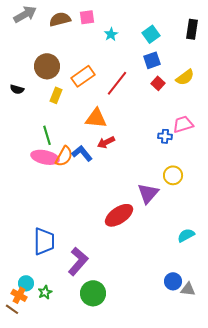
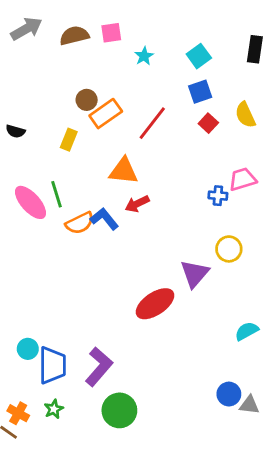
brown circle: (47, 66) -> (87, 100), moved, size x0.6
yellow semicircle: (185, 77) -> (245, 115), turned 102
orange semicircle: (64, 156) -> (80, 223), turned 35
pink ellipse: (45, 157) -> (30, 202), moved, turned 36
blue trapezoid: (44, 241) -> (52, 365), moved
cyan circle: (26, 283) -> (28, 349), moved

